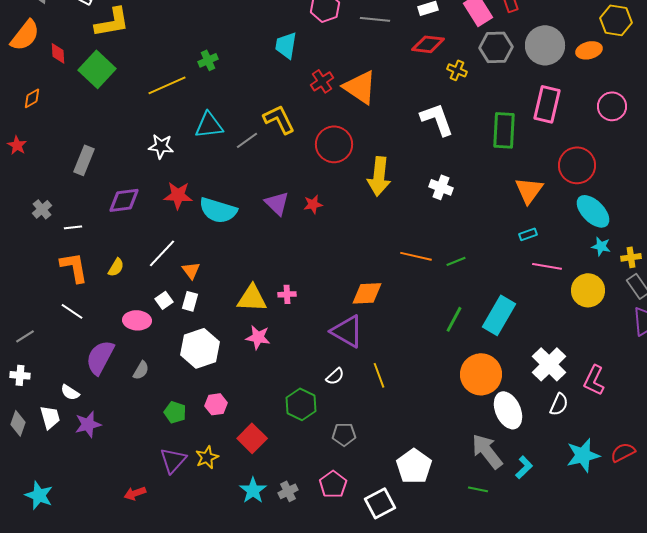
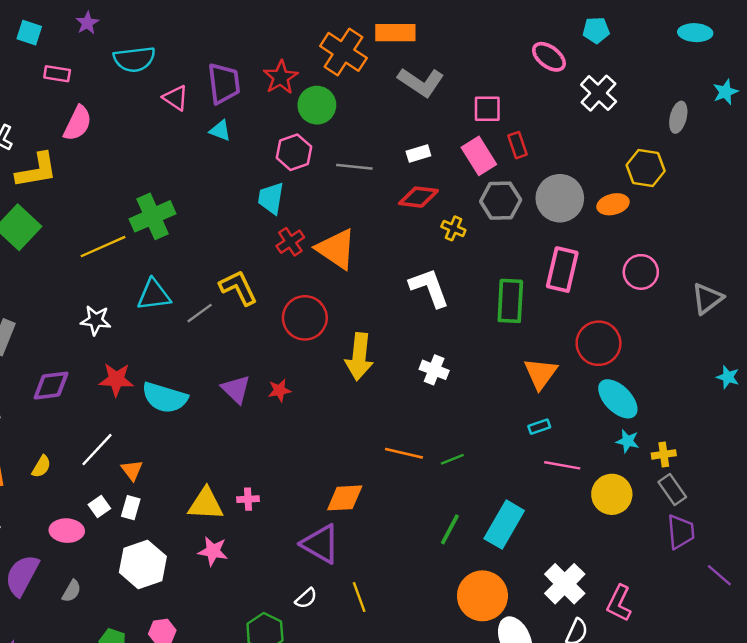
cyan trapezoid: (286, 45) -> (271, 198), moved
green cross: (208, 60) -> (153, 216), size x1.8

